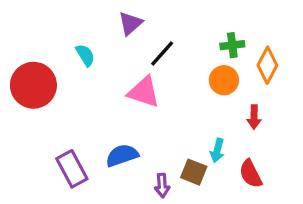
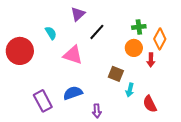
pink triangle: (144, 92) -> (73, 55), moved
red arrow: (254, 117) -> (151, 60), moved
brown square: (194, 172) -> (116, 74), moved

